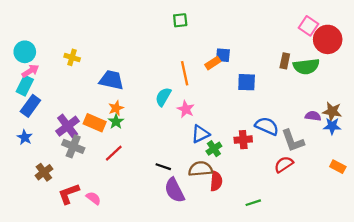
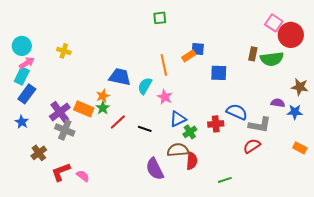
blue trapezoid: (111, 80) -> (120, 77), moved
brown star: (332, 111) -> (300, 87), moved
gray L-shape: (293, 141) -> (260, 125), turned -60
red line: (114, 153) -> (118, 122), moved
black line: (163, 167) -> (145, 129), moved

